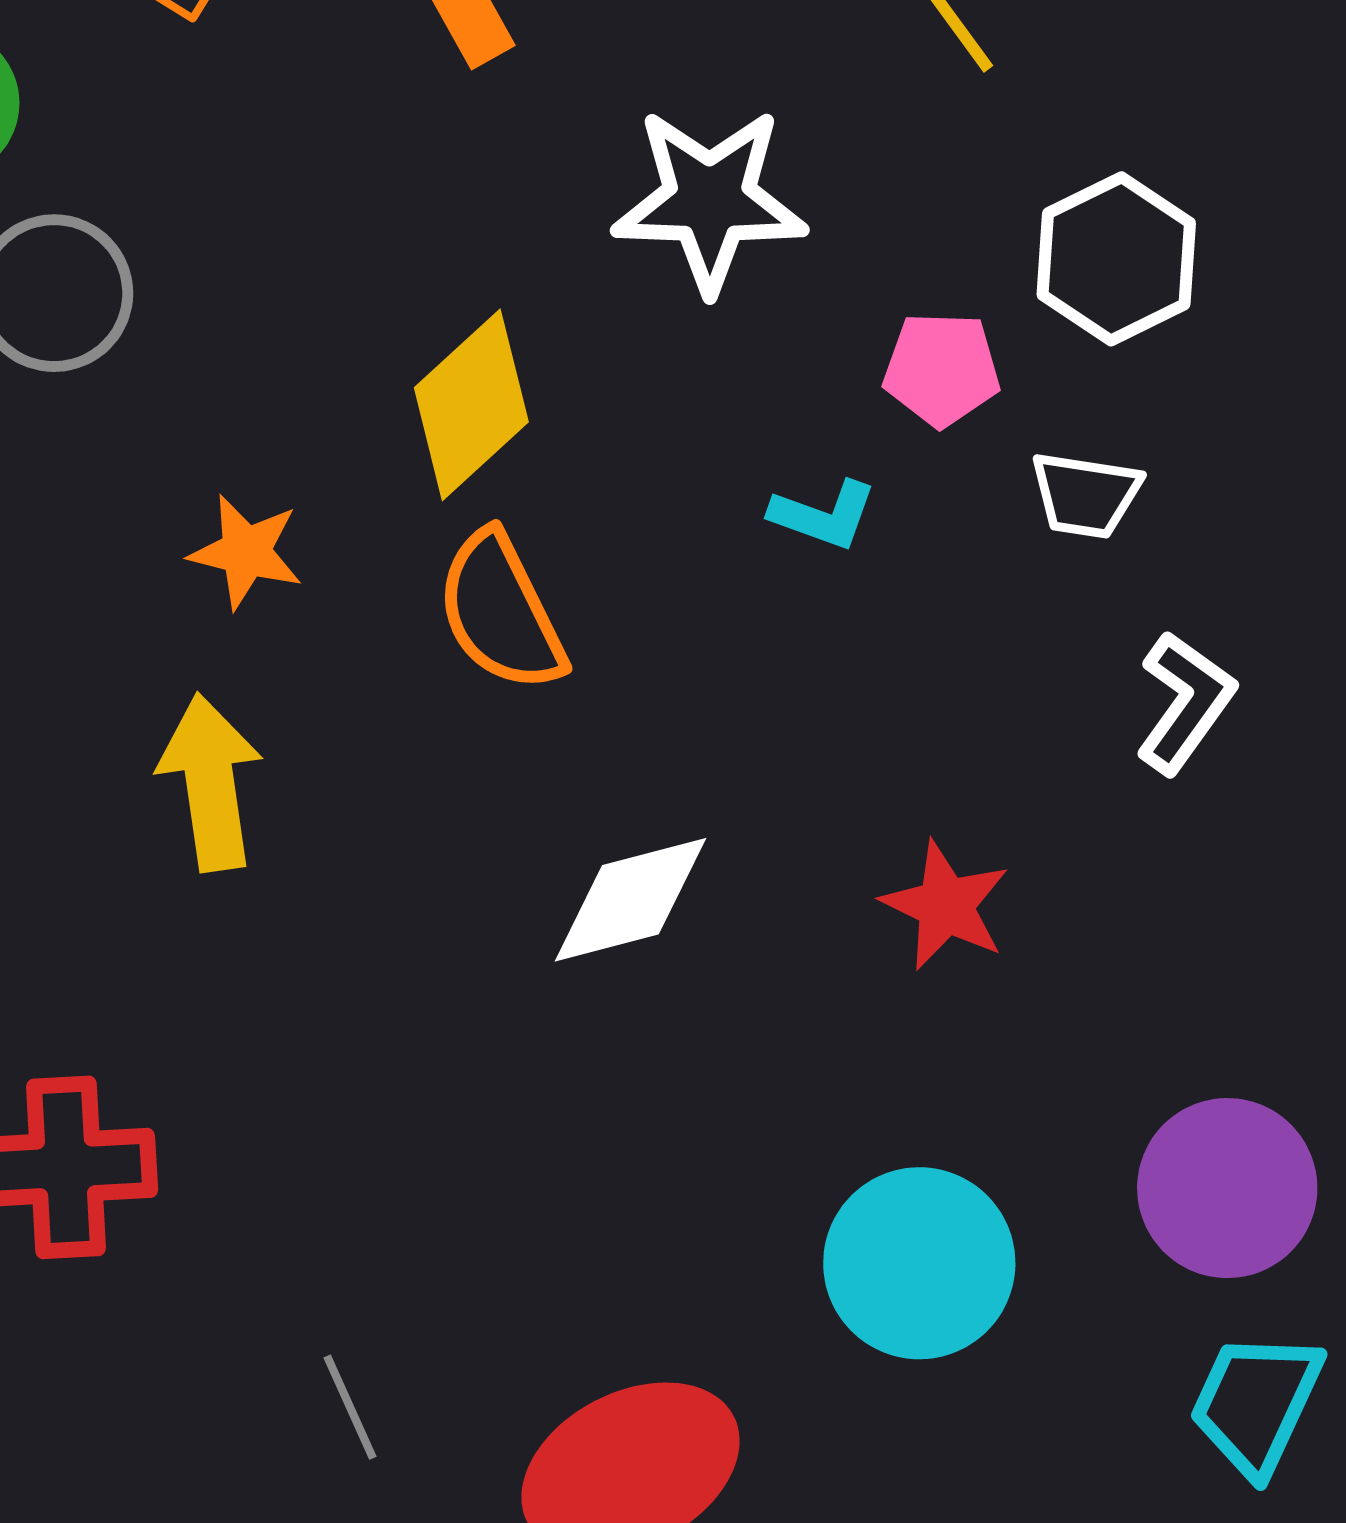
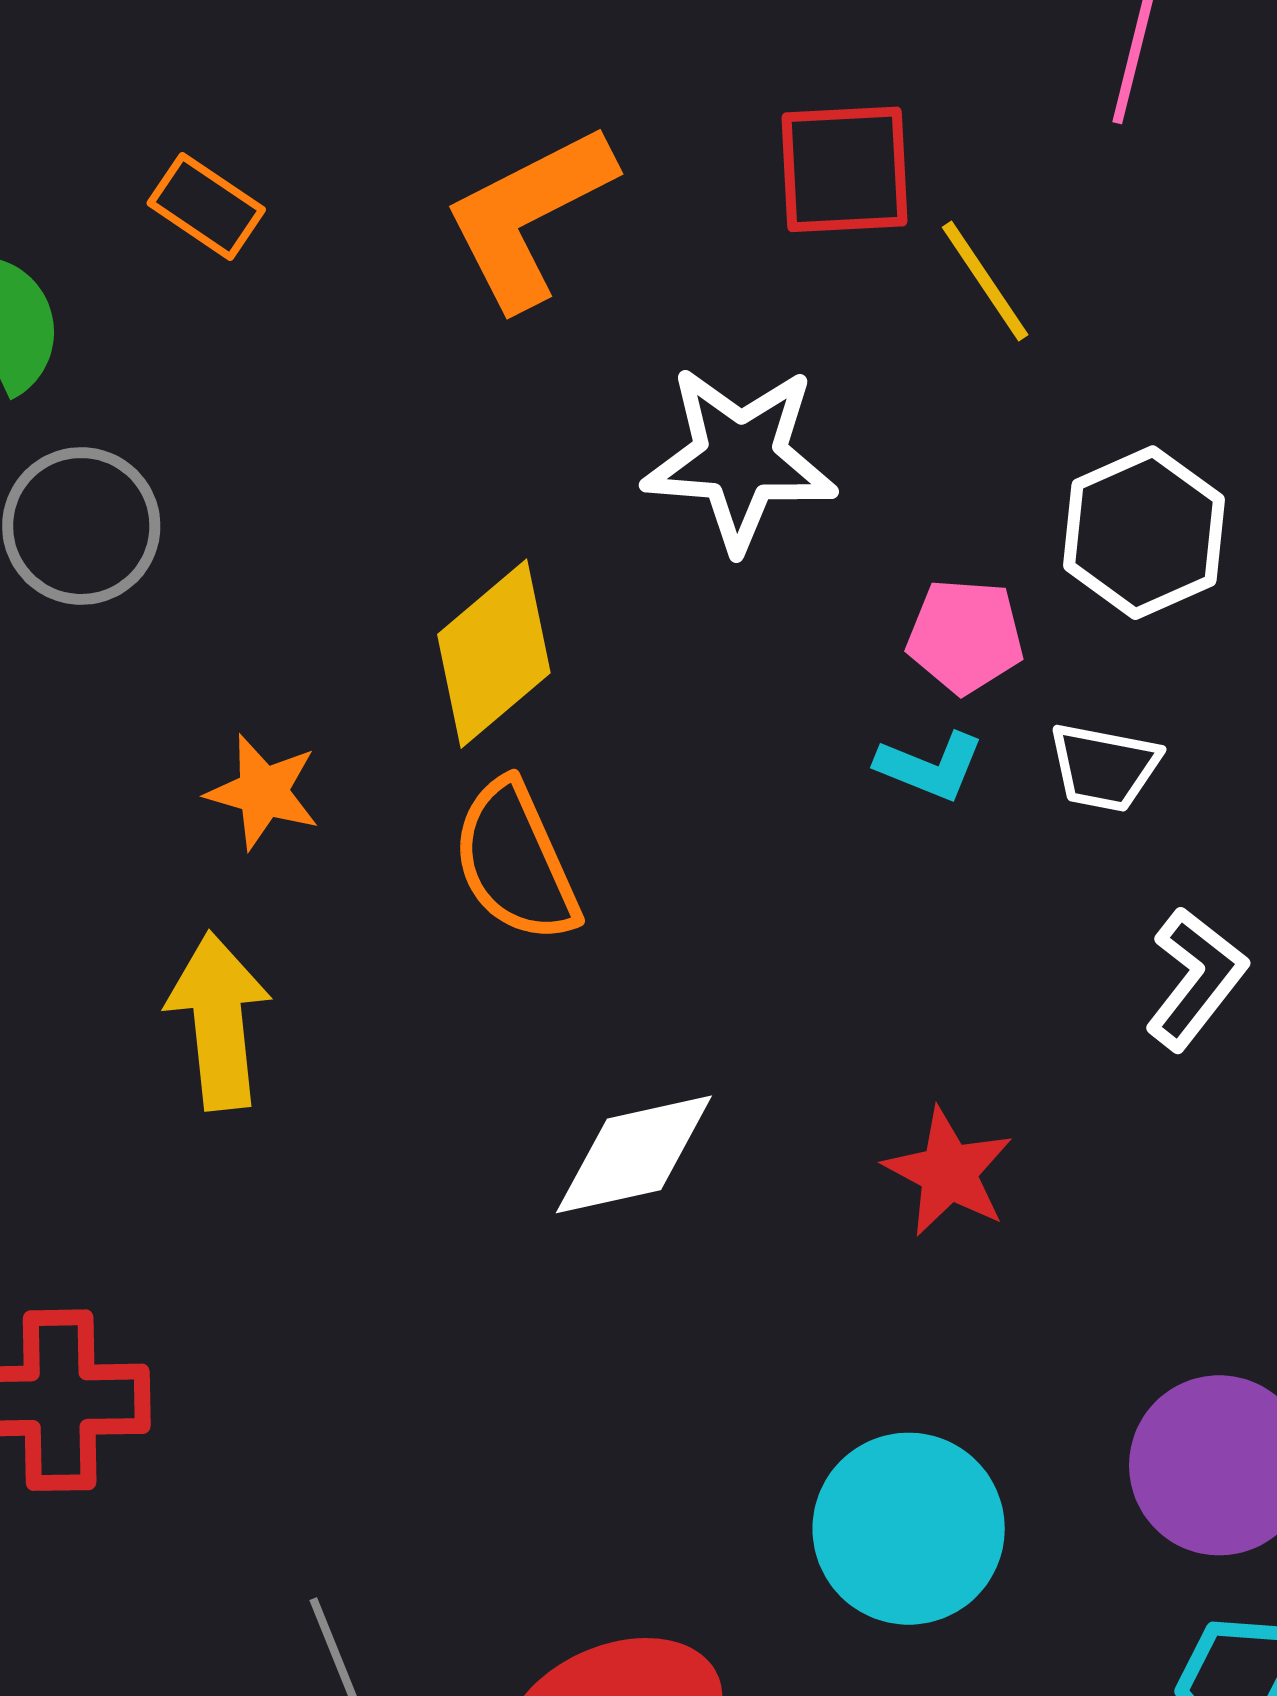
cyan L-shape: (823, 515) -> (930, 766), moved

